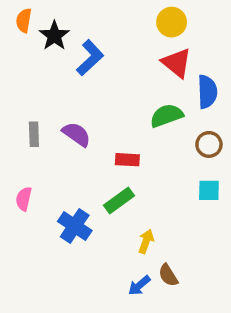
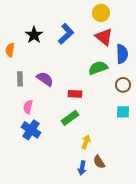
orange semicircle: (24, 20) -> (10, 50), moved
black star: (54, 36) -> (34, 35), moved
blue L-shape: (90, 58) -> (66, 34), moved
pink semicircle: (24, 199) -> (28, 107), moved
blue cross: (75, 226) -> (31, 130), moved
blue arrow: (139, 285) -> (82, 168), turned -40

